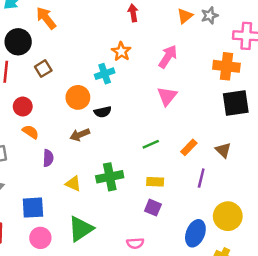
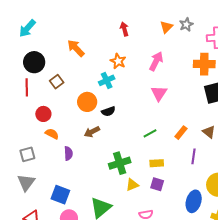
orange arrow: (46, 18) -> (76, 48), moved
yellow triangle: (73, 184) -> (132, 185), moved, turned -40
blue square: (33, 208) -> (60, 195), turned 30

